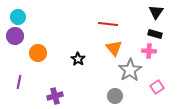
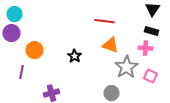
orange triangle: (114, 48) -> (110, 45), turned -30
purple line: (19, 82) -> (22, 72), moved
pink square: (157, 87) -> (150, 76), moved, turned -32

